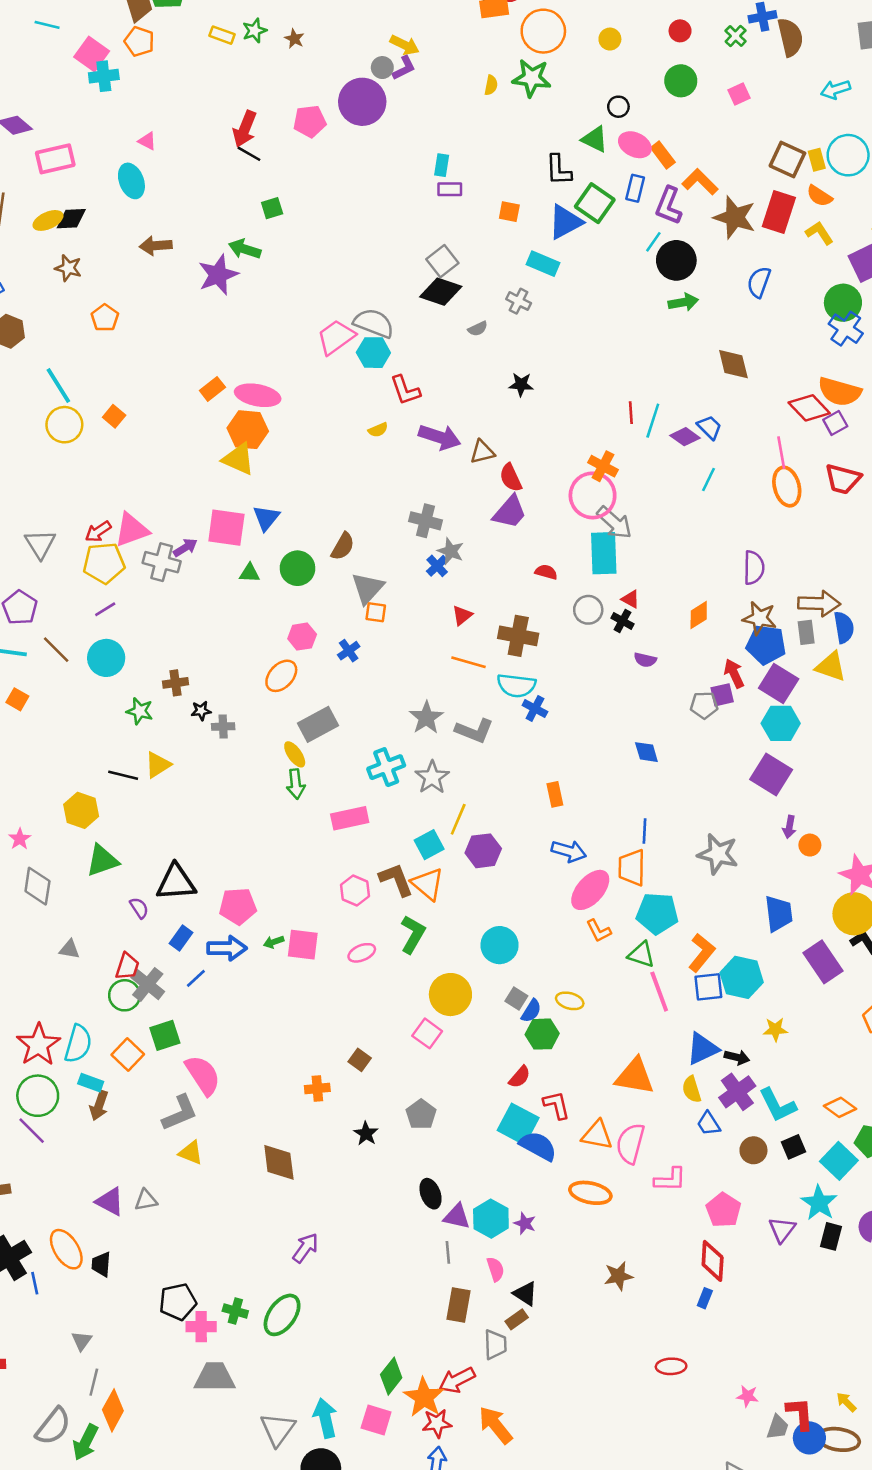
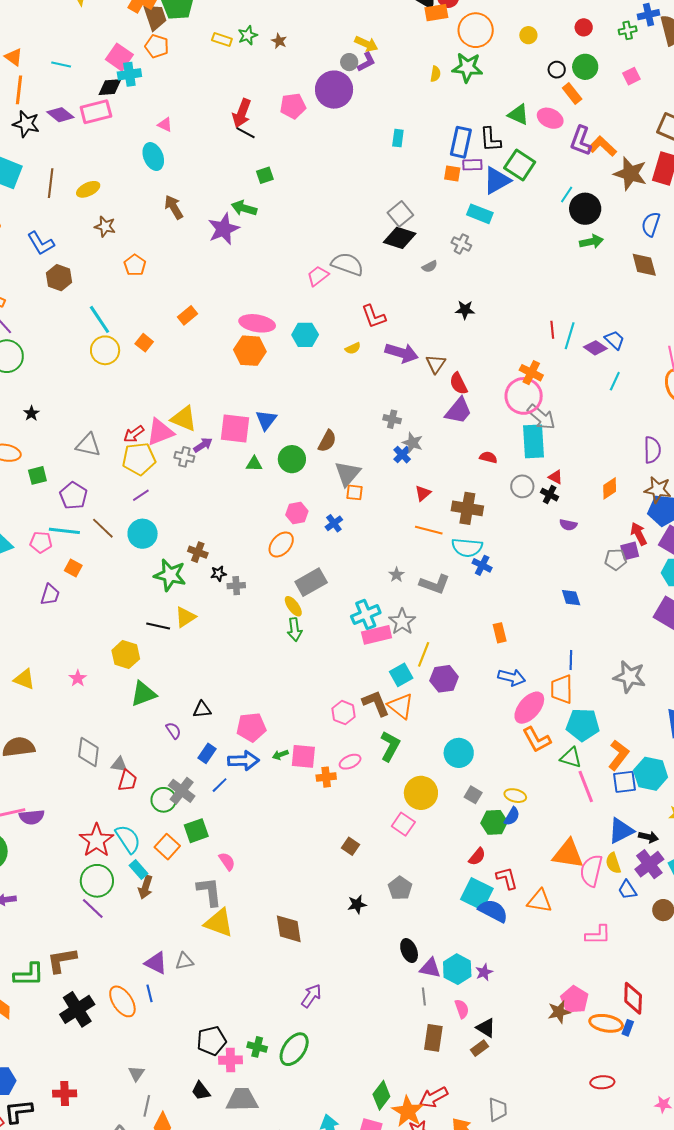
cyan line: (47, 25) -> (61, 64), moved
green cross: (736, 36) -> (628, 30), turned 36
black circle: (618, 107) -> (557, 70), moved
orange rectangle: (663, 155) -> (572, 94), moved
pink rectangle: (55, 159) -> (96, 112), moved
blue rectangle: (635, 188) -> (461, 142), moved, size x1.4
purple rectangle: (450, 189) -> (472, 165), moved
purple L-shape: (669, 206) -> (581, 141), moved
black diamond: (71, 219) -> (110, 87), moved
brown arrow: (156, 246) -> (174, 207), turned 65
pink trapezoid: (336, 337) -> (318, 276), size x0.7
cyan hexagon: (373, 353) -> (305, 335), moved
brown diamond: (733, 364) -> (644, 265), moved
orange rectangle: (212, 389) -> (188, 315), moved
brown triangle: (482, 452) -> (436, 364), turned -40
yellow triangle: (239, 459) -> (184, 419), moved
gray cross: (425, 521) -> (392, 419), size x0.7
gray triangle: (40, 544) -> (88, 445), turned -44
gray cross: (162, 562) -> (184, 457), size x0.7
brown cross: (176, 683) -> (198, 552), turned 30
green star: (140, 711) -> (170, 575), size x1.5
gray star: (426, 718) -> (396, 575), size x0.6
pink rectangle: (350, 818) -> (377, 635), moved
black triangle: (176, 882) -> (202, 710), size x0.6
gray diamond: (37, 886) -> (88, 752), moved
orange L-shape: (599, 931) -> (537, 740), size x1.4
red trapezoid: (127, 966) -> (127, 781), moved
blue semicircle: (531, 1011) -> (512, 816), moved
cyan semicircle: (78, 1044) -> (128, 839), turned -48
pink semicircle: (203, 1075) -> (227, 861), size x0.6
cyan rectangle: (91, 1083) -> (138, 869), turned 30
orange cross: (317, 1089) -> (326, 777), moved
gray L-shape: (180, 1113) -> (209, 892), turned -72
black star: (366, 1134) -> (357, 904), turned 30
pink semicircle: (630, 1143) -> (591, 871), moved
yellow triangle: (191, 1153) -> (219, 923), size x1.5
orange ellipse: (590, 1193) -> (606, 1023), moved
pink pentagon: (723, 1210) -> (575, 1000), moved
purple star: (525, 1223) -> (484, 972), turned 30
black trapezoid: (101, 1264) -> (201, 1091), moved, turned -40
blue line: (35, 1283) -> (150, 993), moved
gray trapezoid: (495, 1344) -> (498, 1110), moved

